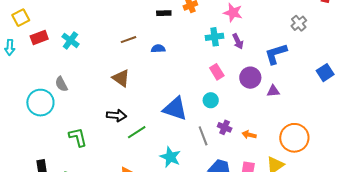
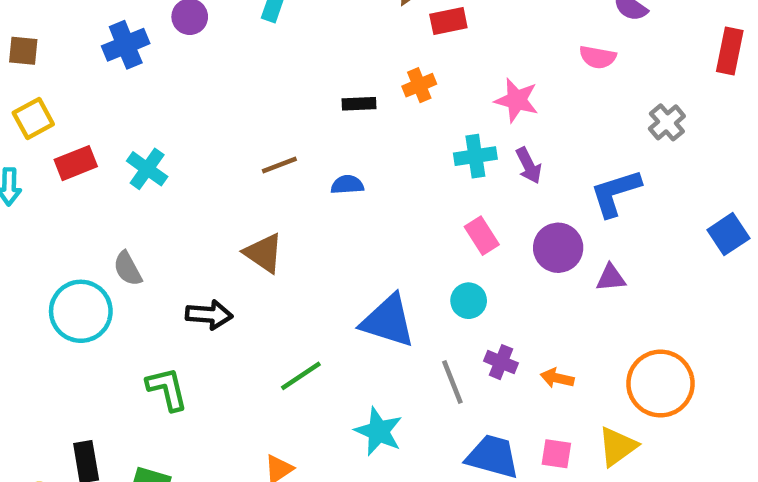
black arrow: (117, 116) -> (209, 315), moved

